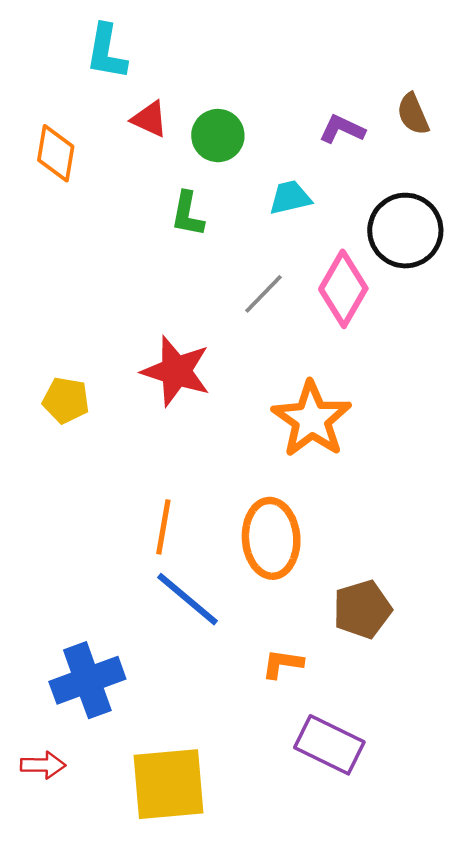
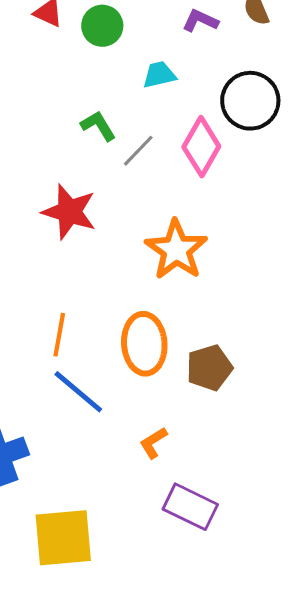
green L-shape: (187, 214) -> (98, 126), moved, turned 138
brown pentagon: (362, 609) -> (209, 368), moved
orange L-shape: (282, 664) -> (153, 443), turned -40

